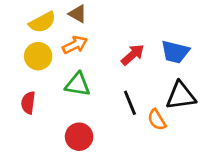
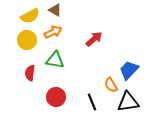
blue trapezoid: (175, 52) -> (129, 70), moved, turned 120
black triangle: (181, 96) -> (128, 102), moved
red semicircle: (28, 103) -> (30, 73), moved
black line: (130, 103) -> (92, 102), moved

